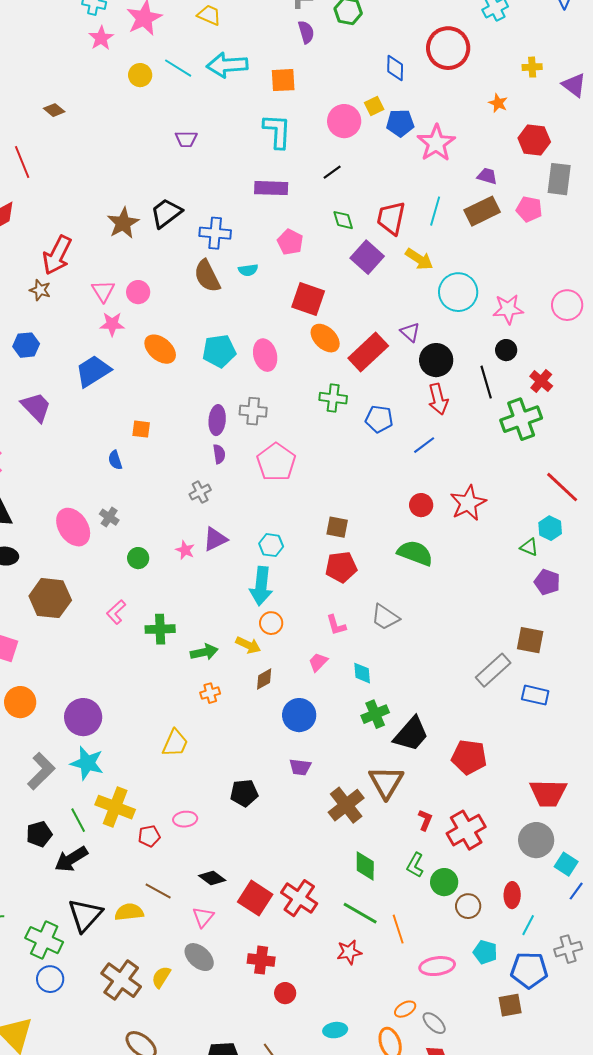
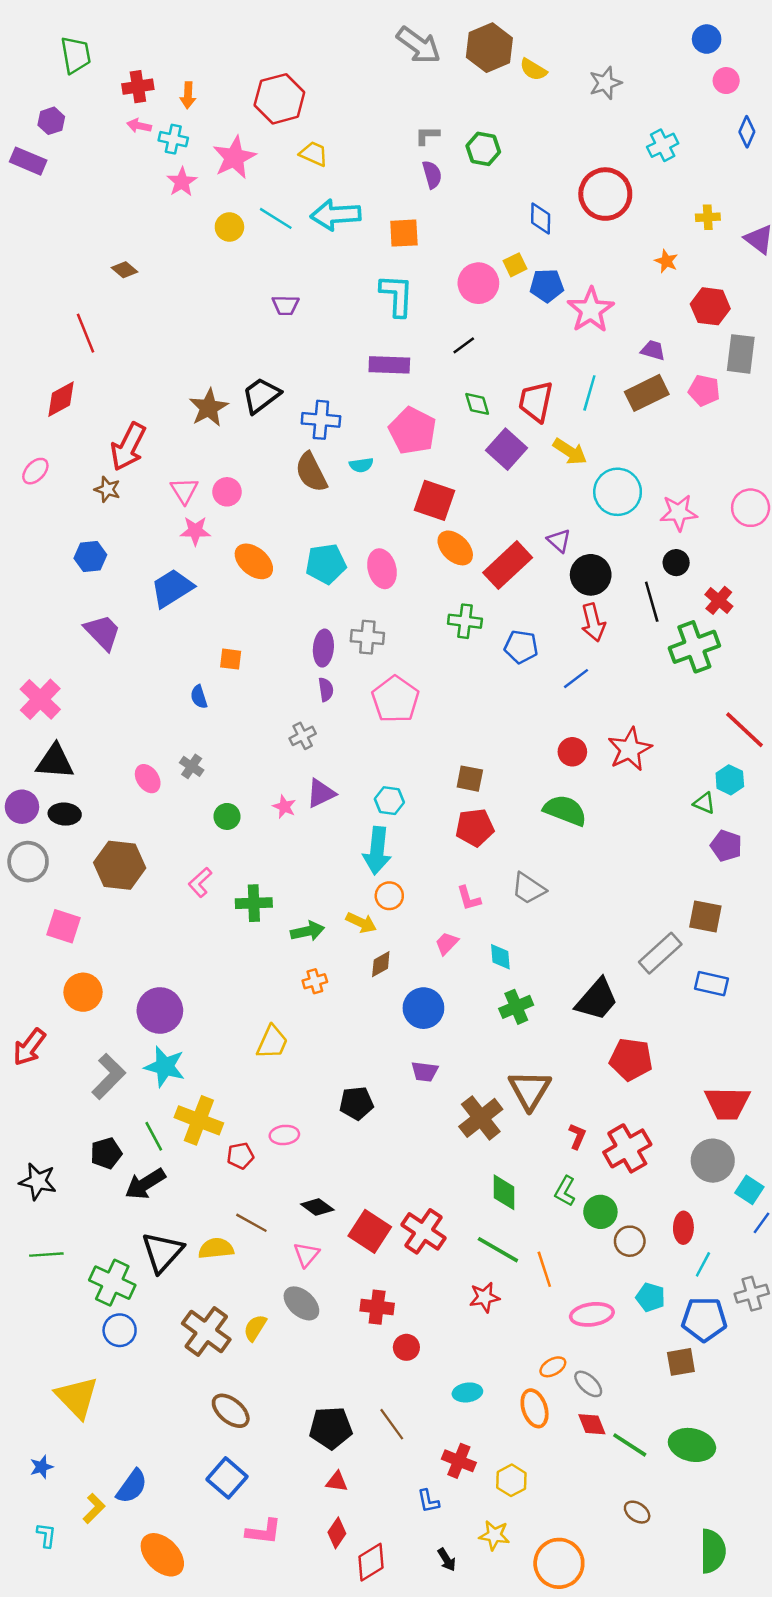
pink pentagon: (290, 242) -> (412, 431), size x1.5
pink ellipse: (73, 527) -> (148, 779), size x0.6
black trapezoid: (411, 734) -> (597, 1000), moved

